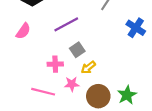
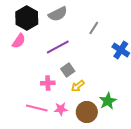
pink semicircle: (23, 31) -> (19, 41), moved
pink star: (72, 84) -> (61, 109), moved
green star: (127, 95) -> (108, 101), moved

